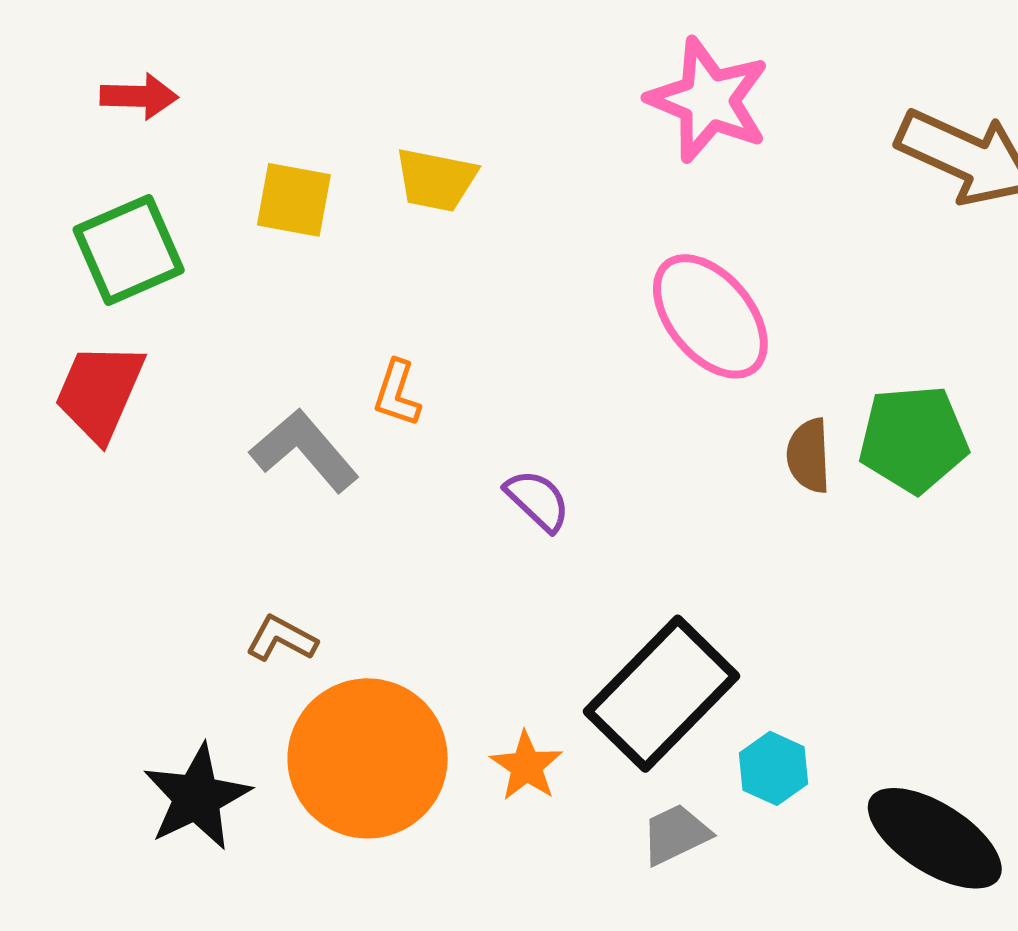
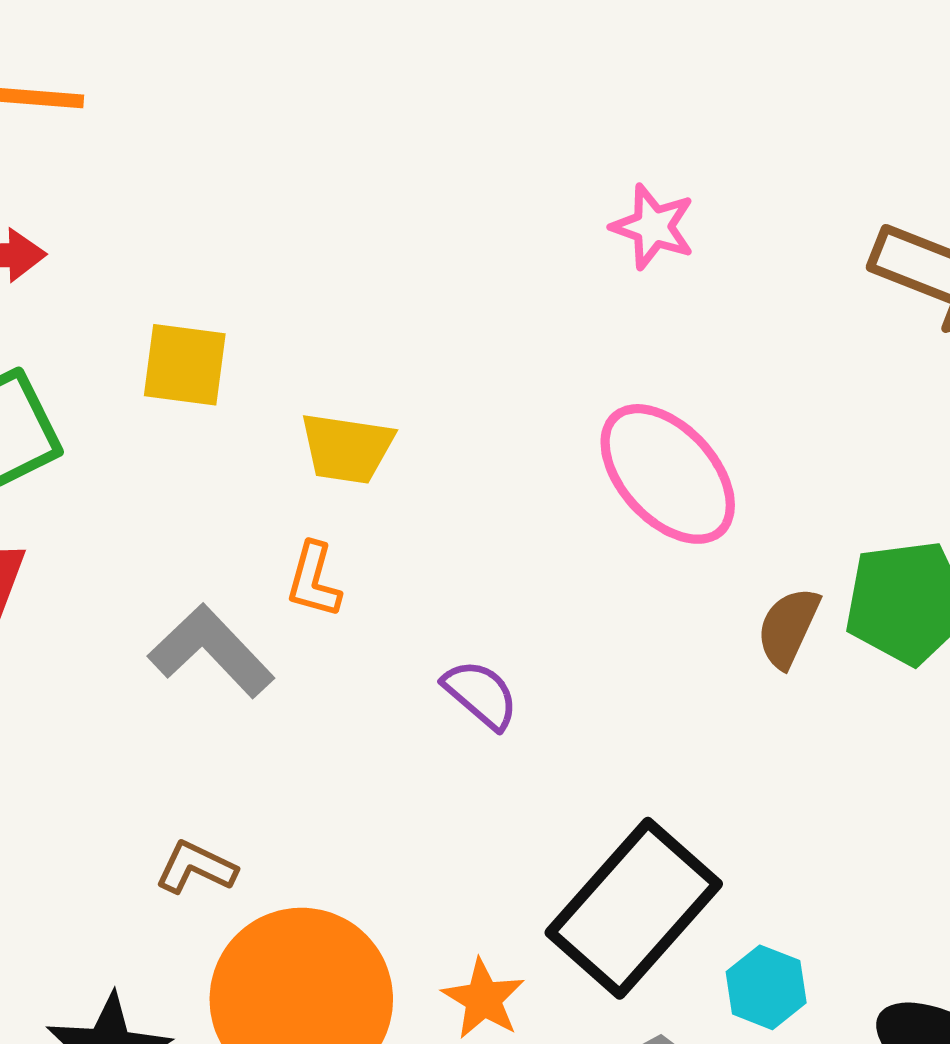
pink star: (708, 100) -> (653, 227), size x0.6
yellow trapezoid: (436, 180) -> (347, 448), moved
brown semicircle: (809, 456) -> (788, 628), turned 30

